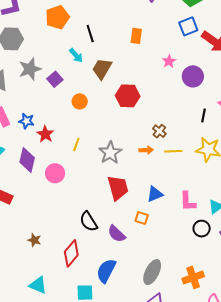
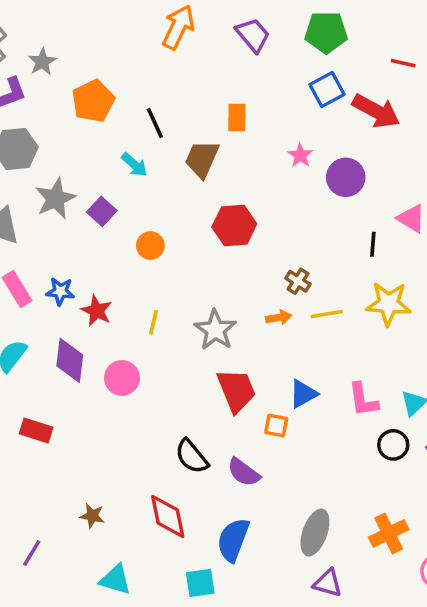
brown trapezoid: (102, 69) -> (202, 159), moved
orange square: (142, 218) -> (276, 426), moved
brown star: (34, 240) -> (92, 516), moved
red diamond: (71, 253) -> (168, 516), turned -44

